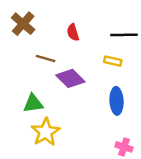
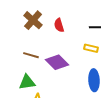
brown cross: (23, 24) -> (33, 20), moved
brown line: (46, 59) -> (31, 55), moved

